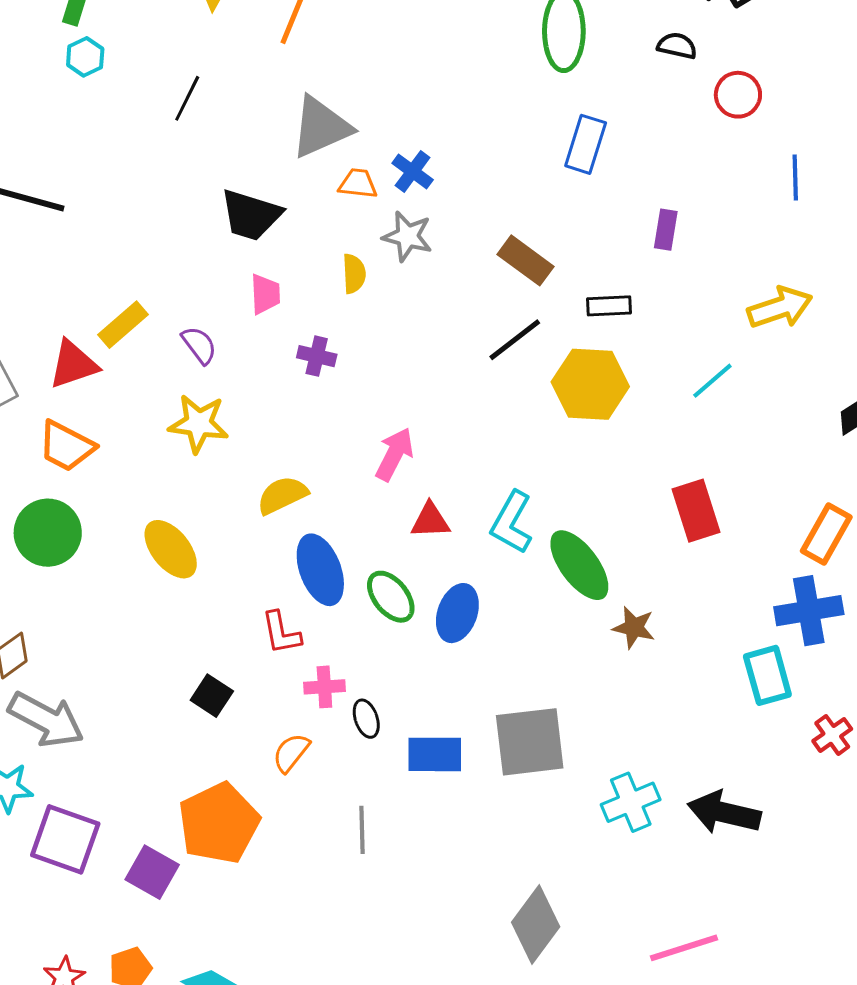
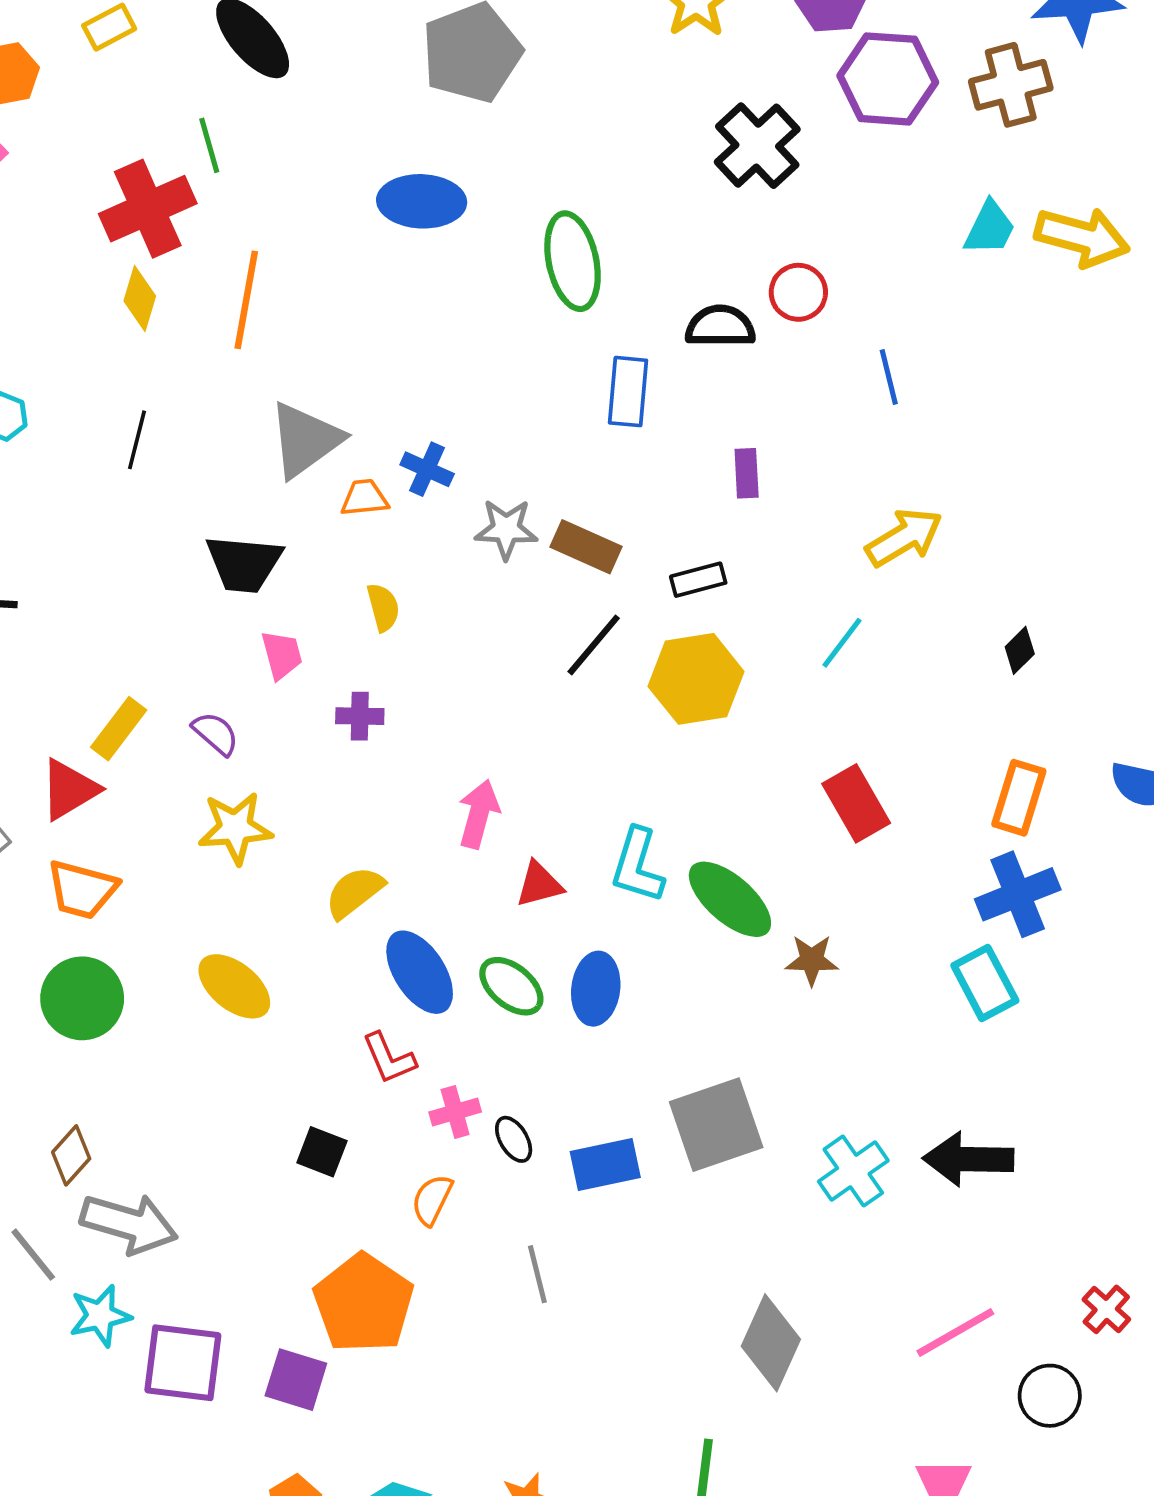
black semicircle: (677, 46) -> (720, 326), moved, size x1.4
gray star: (407, 236) -> (506, 529), moved
red cross: (832, 735) -> (1106, 1309), moved

